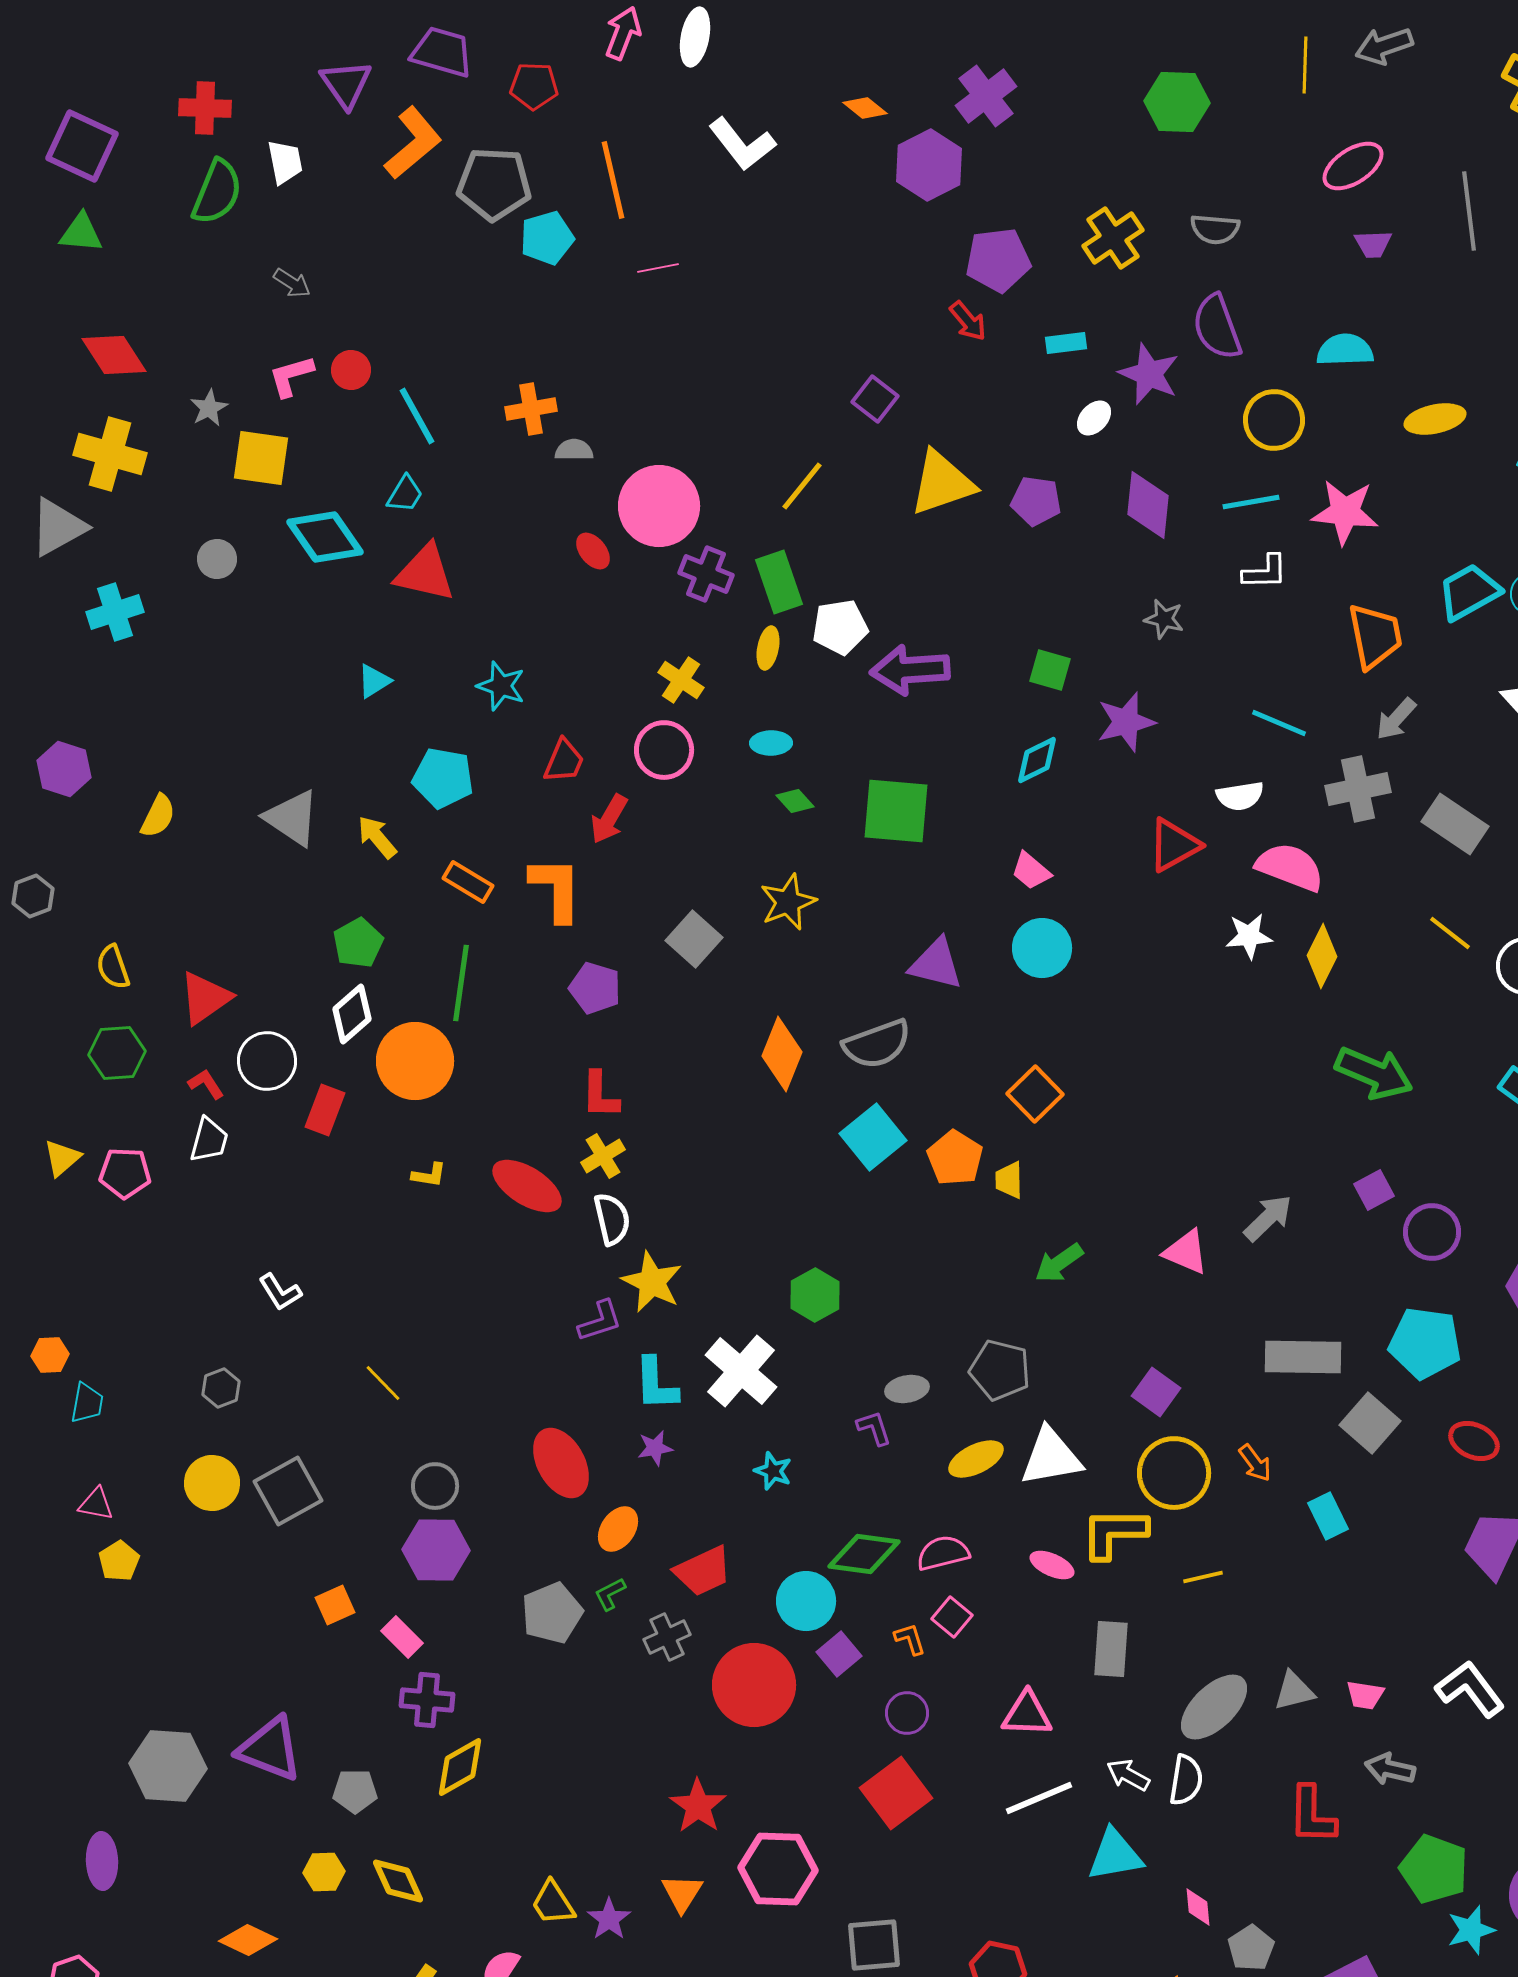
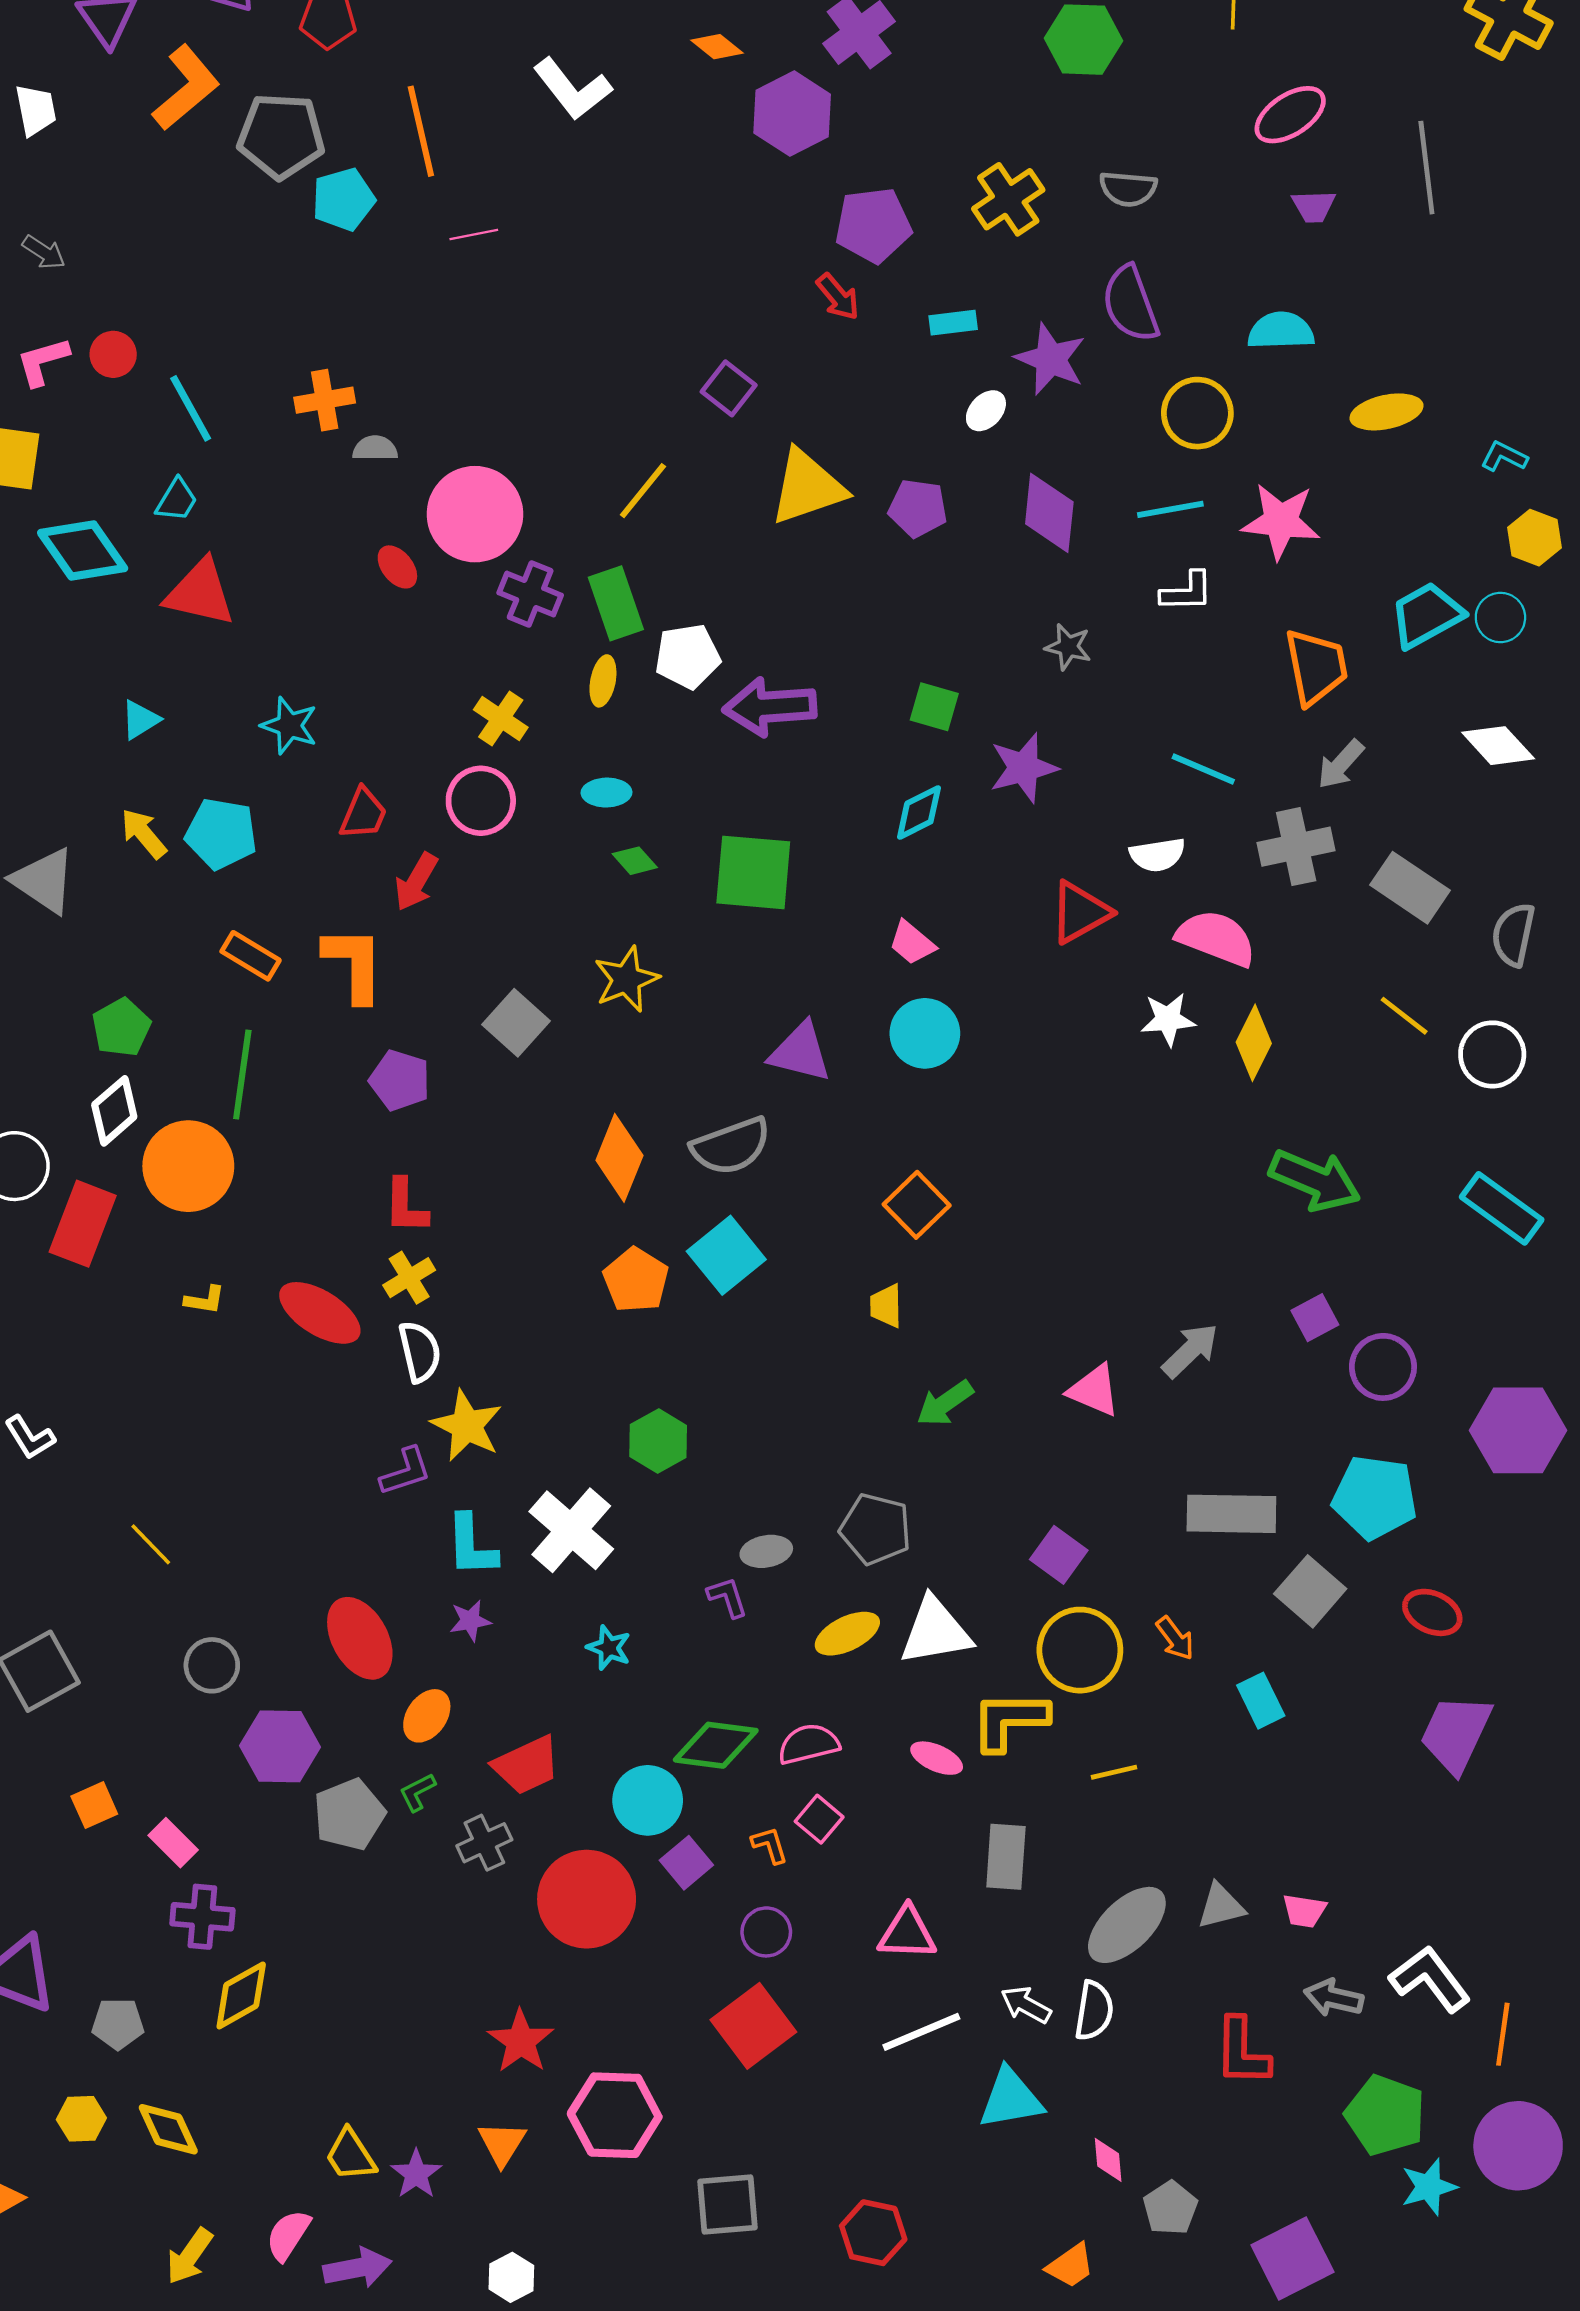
yellow arrow: (377, 837) -> (144, 834), moved
red rectangle: (325, 1110) -> (83, 1224), size x1.4
orange pentagon: (955, 1158) -> (636, 1280), moved
purple hexagon: (436, 1550) -> (280, 1746), moved
white L-shape: (1470, 1689) -> (1430, 1979), moved

